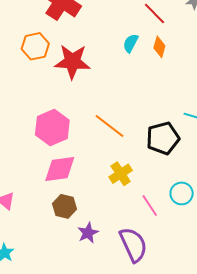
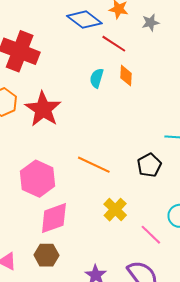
red star: (72, 62) -> (43, 109), turned -30
black pentagon: (163, 138) -> (149, 165), size x0.7
brown hexagon: (65, 206) -> (46, 255), moved

